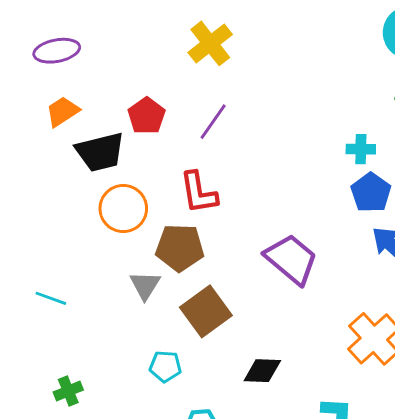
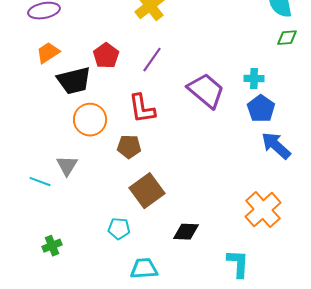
brown pentagon: (180, 248) -> (129, 147), size x0.7
purple trapezoid: (291, 259) -> (206, 91), moved
gray triangle: (145, 285) -> (67, 166), moved

